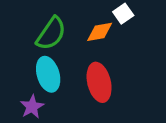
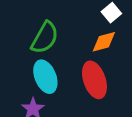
orange diamond: (100, 32) -> (104, 42), moved

